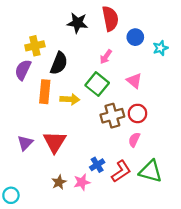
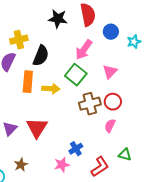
pink arrow: (106, 57) -> (84, 50), size x1.5
pink triangle: (134, 81) -> (110, 72), turned 35
red L-shape: (121, 171) -> (100, 167), moved
green triangle: (151, 171) -> (125, 155), size x0.6
brown star: (59, 182) -> (21, 165), moved

